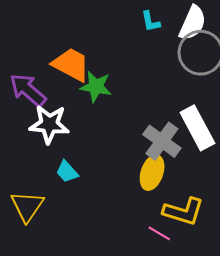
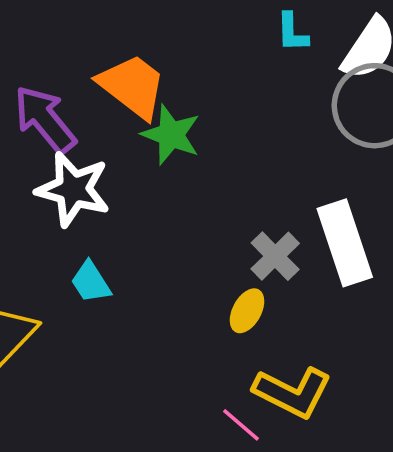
gray cross: (162, 141) -> (275, 256), size x0.7
yellow ellipse: (152, 173) -> (247, 311), size x0.7

